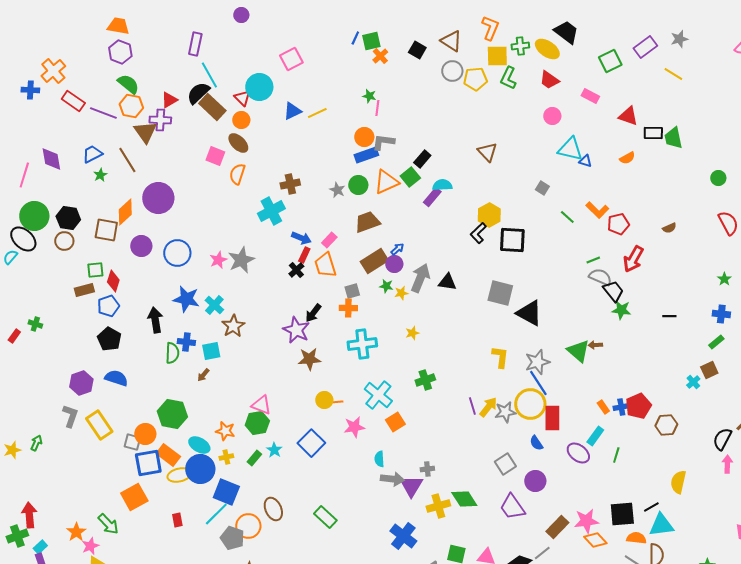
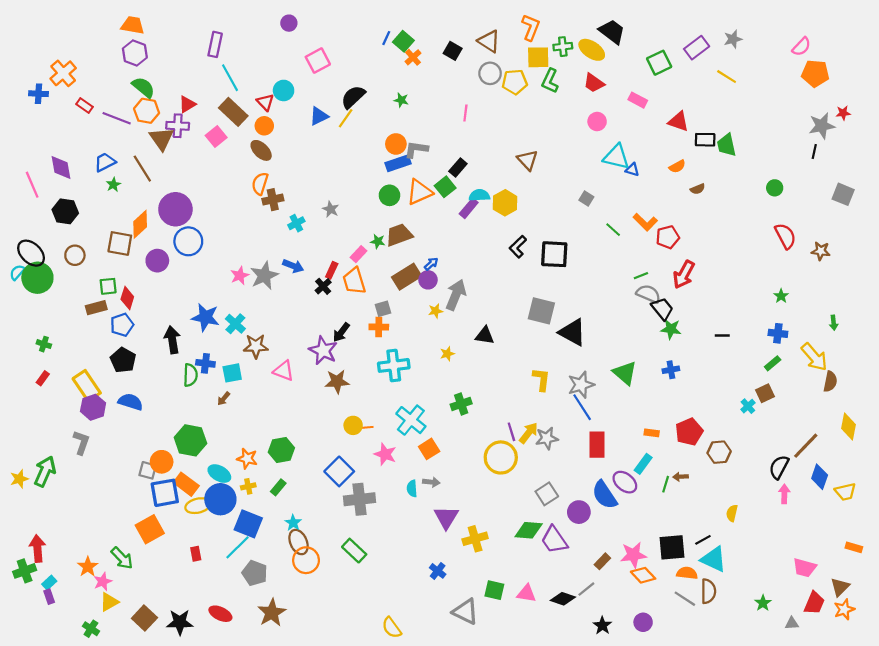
purple circle: (241, 15) -> (289, 23), moved
green square: (371, 41) -> (403, 41), turned -36
cyan circle: (259, 87) -> (284, 90), size x0.7
black semicircle: (198, 93) -> (353, 97), moved
red rectangle: (73, 101) -> (85, 105), size x0.7
pink line: (377, 108) -> (465, 113), moved
yellow line: (317, 113) -> (346, 118), turned -30
pink square: (215, 156) -> (216, 136), moved, turned 30
pink line: (24, 175) -> (32, 185), turned -40
brown cross: (290, 184) -> (273, 200), moved
gray star: (337, 190) -> (331, 209), moved
cyan cross: (271, 211) -> (296, 223), size x0.6
yellow hexagon: (489, 215) -> (505, 203), moved
green circle: (34, 216) -> (37, 278), moved
black hexagon: (68, 218) -> (65, 211), moved
brown semicircle: (669, 228) -> (698, 189), moved
blue arrow: (301, 238) -> (293, 266), moved
blue circle: (177, 253) -> (188, 241), moved
black triangle: (447, 282) -> (485, 336), moved
green star: (386, 286) -> (378, 241), moved
brown star: (233, 326) -> (256, 346), turned 30
red rectangle: (14, 336) -> (43, 378), moved
brown arrow: (595, 345) -> (681, 477), moved
yellow circle: (530, 404) -> (501, 457), moved
pink triangle: (261, 405) -> (284, 371), moved
orange rectangle: (603, 407) -> (652, 433), turned -48
blue cross: (621, 407) -> (671, 370), moved
yellow rectangle: (99, 425) -> (87, 386), moved
pink star: (354, 427) -> (385, 454), turned 30
green arrow: (36, 443) -> (45, 471), size x1.8
blue semicircle: (536, 443) -> (605, 495), moved, size x1.8
cyan star: (274, 450) -> (293, 523), moved
gray cross: (427, 469) -> (360, 499), moved, size x2.0
gray arrow: (392, 479) -> (431, 482), moved, size x0.7
yellow semicircle: (678, 482) -> (732, 513), size x0.7
green diamond: (464, 499) -> (529, 530), moved, turned -52
cyan triangle: (661, 525) -> (714, 559), turned 32
orange circle: (248, 526) -> (306, 560), moved
brown rectangle: (557, 527) -> (602, 561), size x0.7
blue cross: (403, 536) -> (438, 571), size x0.6

